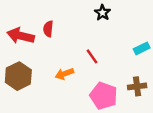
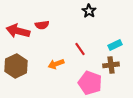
red semicircle: (48, 29) -> (42, 25), turned -104
cyan rectangle: (142, 48) -> (115, 45), moved
brown cross: (137, 86) -> (111, 65), moved

